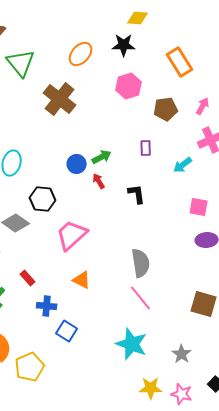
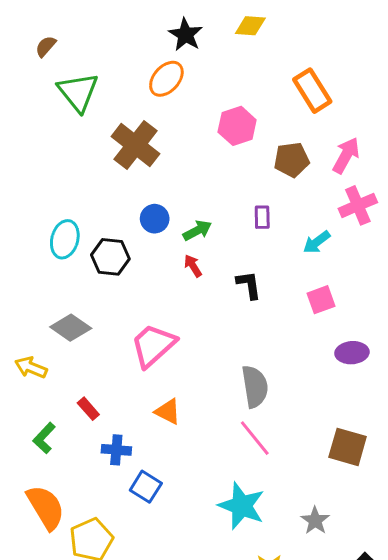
black star: (124, 45) -> (186, 35), moved, turned 30
pink arrow: (203, 106) -> (346, 155), size x1.4
blue circle: (77, 164) -> (155, 219), moved
black hexagon: (43, 199) -> (110, 257), moved
pink square: (199, 207) -> (321, 300), moved, turned -30

